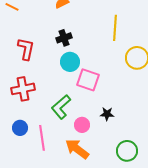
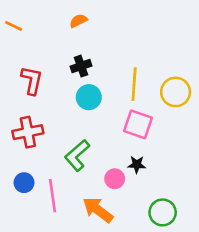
yellow line: (115, 28) -> (134, 84), moved
pink square: (88, 80) -> (138, 124), moved
pink circle: (82, 125) -> (115, 179), moved

